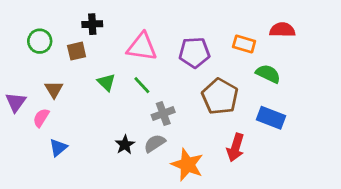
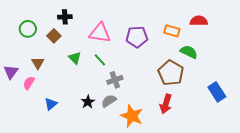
brown square: (77, 51) -> (54, 36), turned -32
brown pentagon: (220, 96) -> (171, 73), moved
blue rectangle: (271, 118) -> (217, 92), moved, turned 36
blue triangle: (58, 148) -> (51, 104), moved

